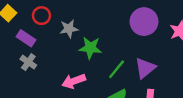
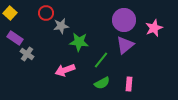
red circle: (41, 16) -> (46, 13), moved
purple rectangle: (26, 38) -> (15, 38), moved
purple triangle: (145, 68) -> (125, 45), moved

